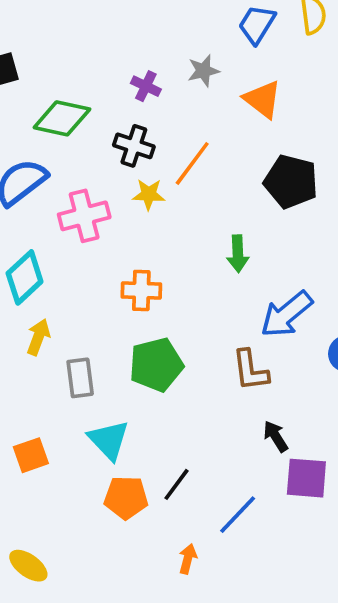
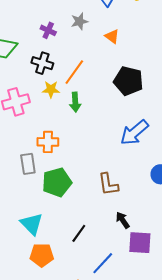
orange triangle: (263, 99) -> (112, 36), size x0.7
green arrow: (238, 254) -> (75, 102), moved
blue arrow: (287, 314) -> (134, 133), moved
gray rectangle: (80, 378) -> (28, 164), moved
black line: (176, 484) -> (79, 233), moved

